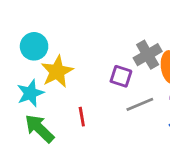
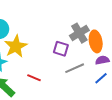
red line: (82, 117) -> (34, 78), turned -56

